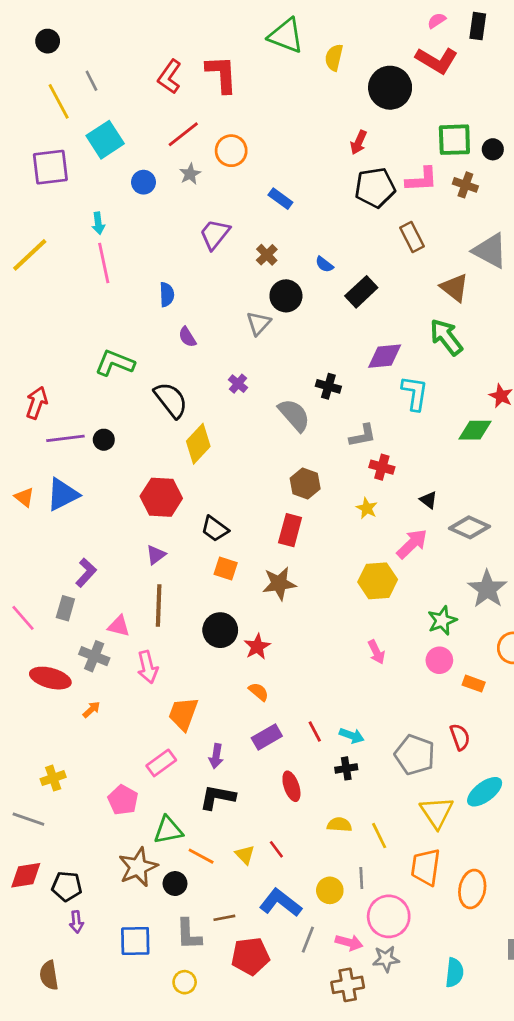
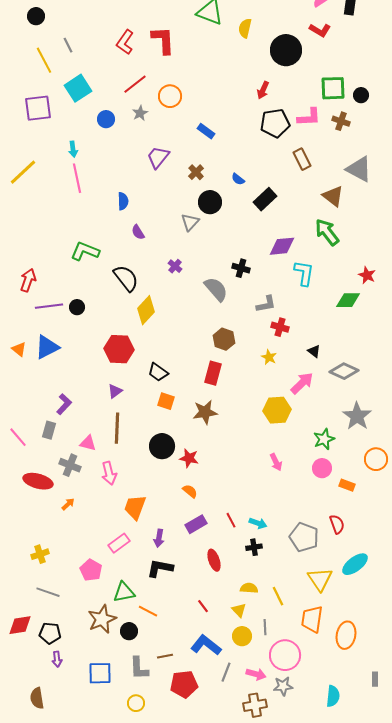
red L-shape: (437, 60) -> (320, 30), size x0.7
red star: (257, 647) -> (189, 458), turned -30
gray line: (28, 819) -> (48, 592), moved
yellow triangle: (245, 855) -> (239, 610), moved

